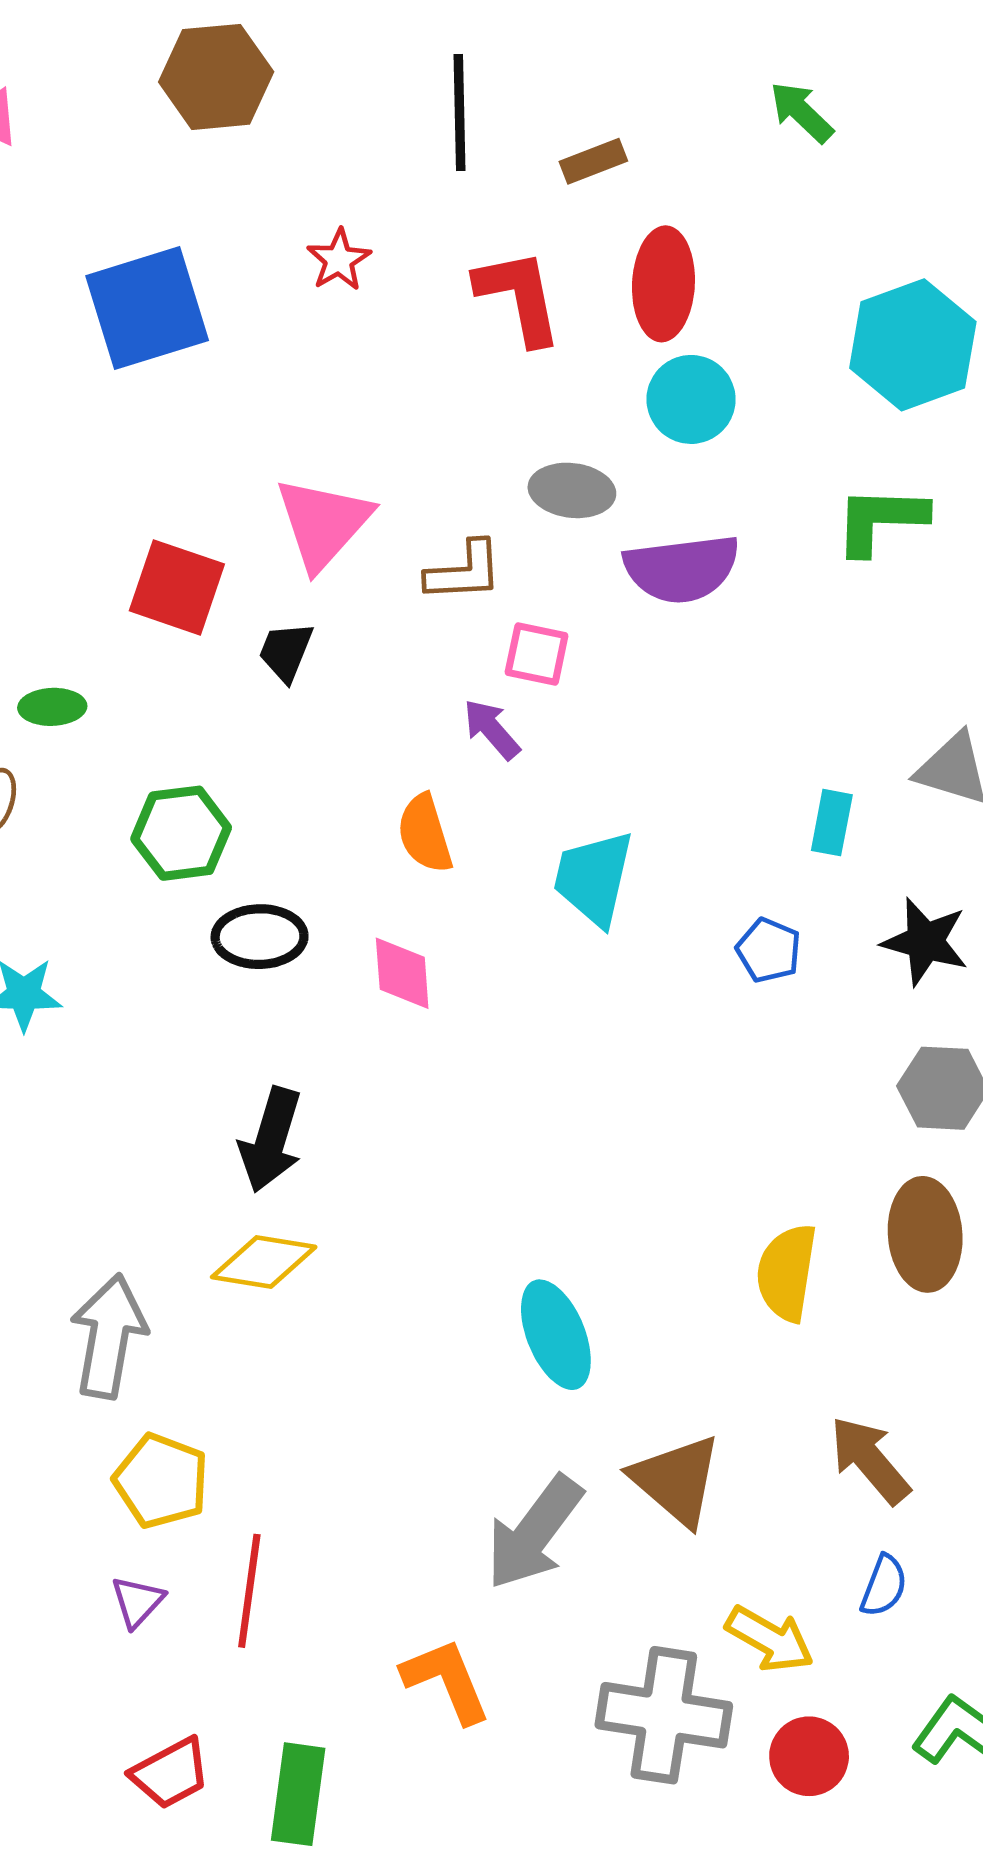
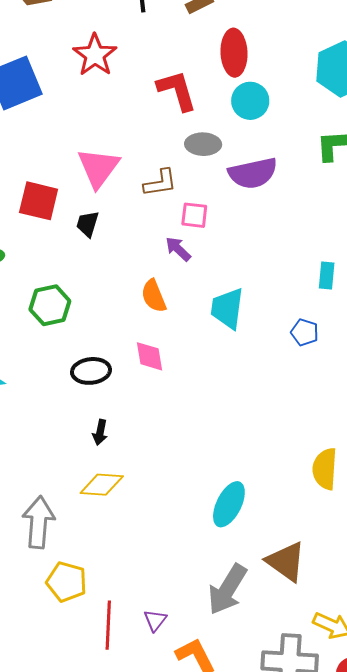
red star: (339, 260) -> (95, 55), size x1.6
red L-shape: (519, 297) -> (177, 90), moved
black ellipse: (260, 937) -> (91, 371), moved
black arrow: (271, 1140) -> (100, 432), size x0.6
cyan ellipse: (556, 1335) -> (229, 504), turned 54
purple triangle: (137, 1602) -> (155, 620), moved

